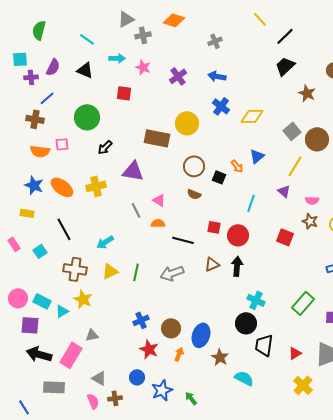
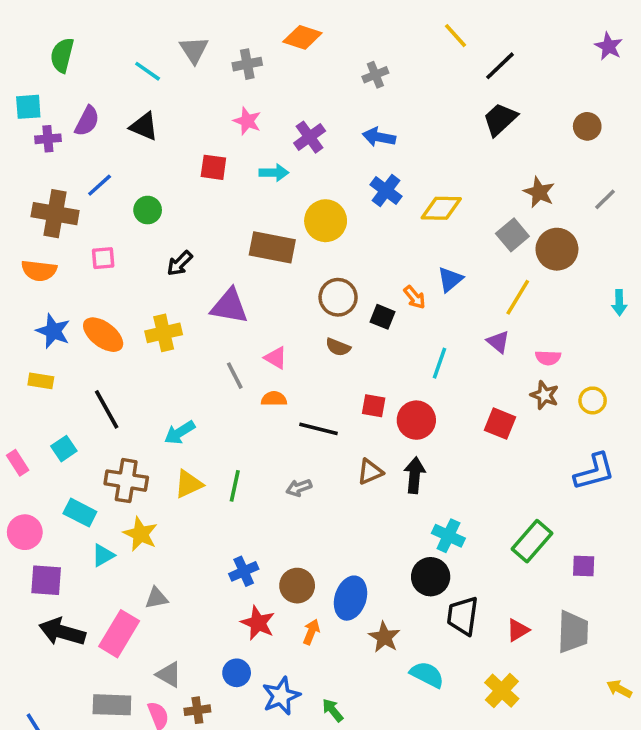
gray triangle: (126, 19) -> (194, 50), moved, turned -36
cyan arrow: (117, 58) -> (274, 173), moved
brown star: (307, 93) -> (539, 192), moved
blue line: (47, 98) -> (100, 185), moved
green circle: (87, 117) -> (148, 210), size x0.6
brown cross: (35, 119) -> (55, 214), size x1.4
orange semicircle: (40, 151) -> (39, 271), moved
pink rectangle: (14, 244) -> (18, 463), moved
gray arrow: (172, 273) -> (299, 488), size x0.6
cyan rectangle: (42, 301) -> (80, 513), moved
yellow cross: (303, 385) -> (502, 691), moved
gray rectangle: (54, 387) -> (112, 705), moved

